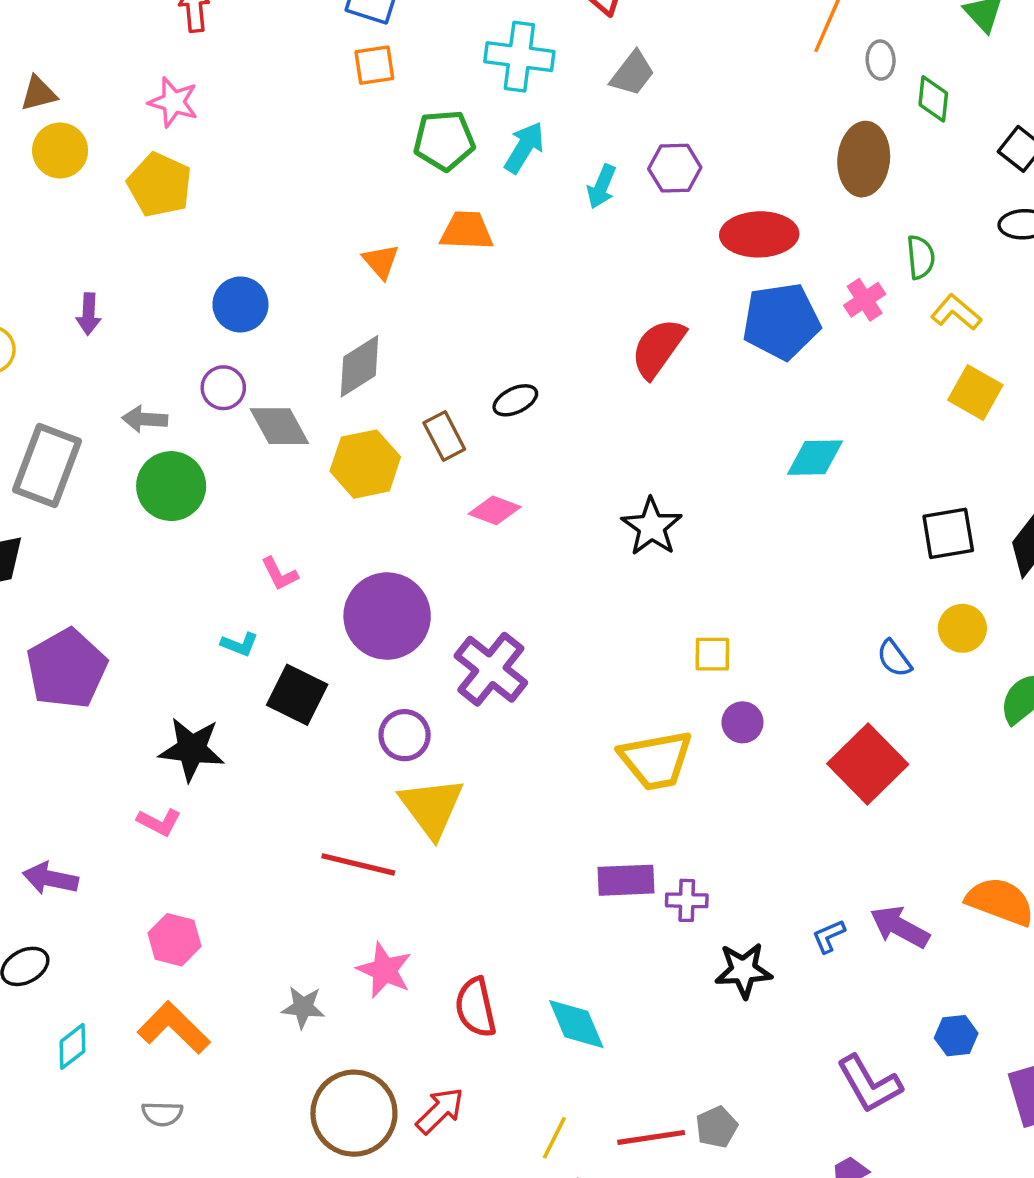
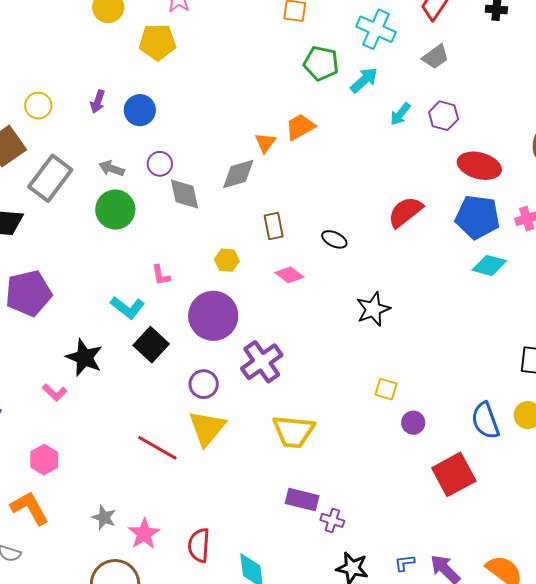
yellow pentagon: (160, 185) -> (157, 42), turned 30
orange trapezoid: (467, 231) -> (300, 127), moved, turned -48
orange triangle: (381, 261) -> (265, 143), moved
blue circle: (240, 304) -> (140, 110), moved
black ellipse: (515, 400) -> (334, 239), moved, turned 35
cyan diamond: (815, 458) -> (489, 265), moved
yellow hexagon: (365, 464) -> (227, 260), moved, size x0.6
cyan L-shape: (239, 644) -> (127, 308), size x1.6
blue semicircle: (894, 658) -> (485, 421), size x1.6
purple circle: (742, 722) -> (413, 423), moved
yellow trapezoid: (656, 760) -> (293, 431), moved
pink star: (384, 970) -> (144, 534), moved

